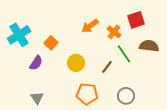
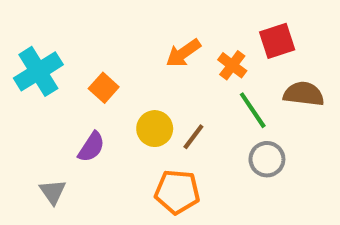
purple semicircle: (36, 63) -> (91, 147), moved
brown line: (107, 67) -> (193, 137), moved
gray circle: (126, 96) -> (267, 159), moved
gray triangle: (37, 98) -> (53, 192), moved

